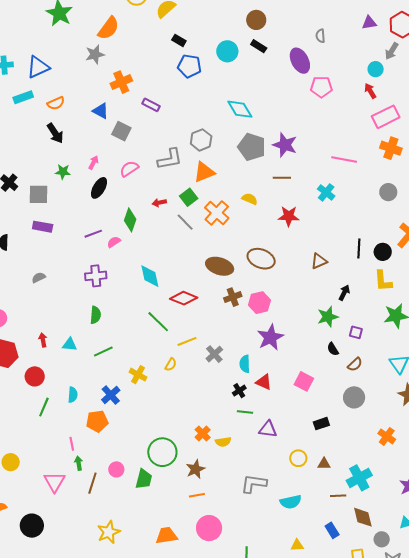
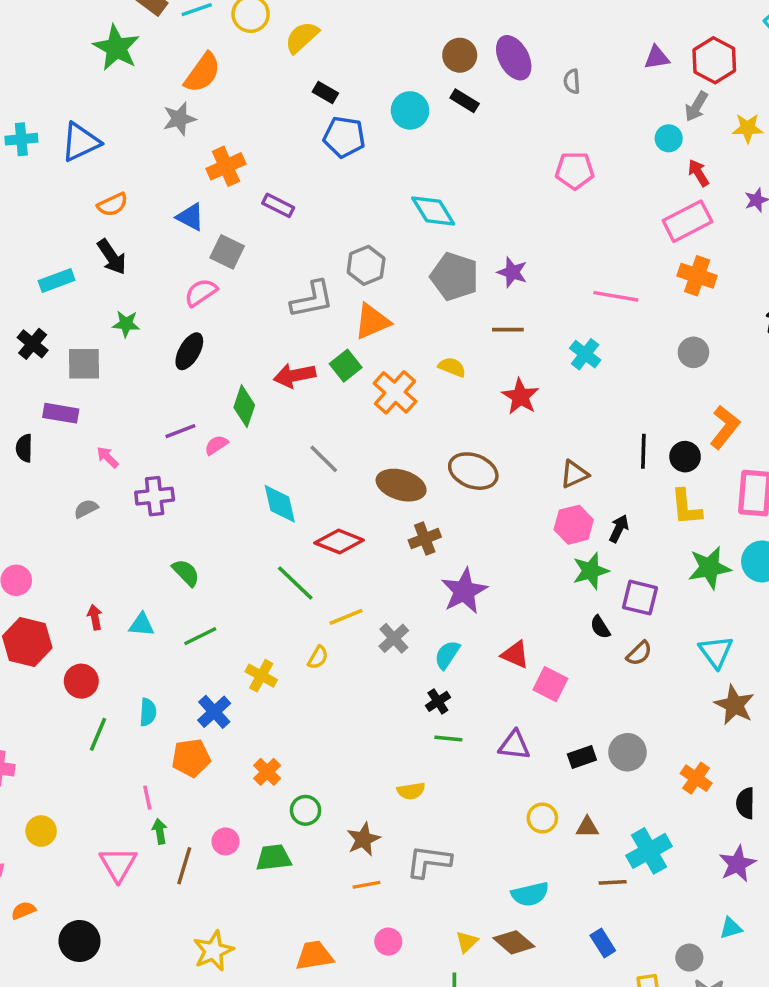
purple ellipse: (300, 61) -> (514, 58), moved
red arrow: (370, 91) -> (698, 173), moved
cyan rectangle: (23, 97) -> (57, 280), moved
purple star: (285, 145) -> (512, 272), size x0.7
pink arrow: (93, 163) -> (108, 457), moved, turned -72
pink semicircle: (129, 169) -> (201, 292), moved
red arrow: (159, 203) -> (295, 375), size x1.6
red star: (289, 216) -> (520, 397), turned 30
gray line: (185, 222) -> (324, 459), moved
purple rectangle: (43, 227) -> (61, 413), moved
purple cross: (96, 276) -> (155, 496), moved
pink hexagon: (259, 303) -> (574, 525), moved
green semicircle: (95, 315) -> (186, 573), turned -48
purple square: (356, 332) -> (640, 598), size x1.5
purple star: (270, 337) -> (464, 591), moved
cyan semicircle: (245, 364) -> (447, 655), turned 36
red triangle: (264, 382) -> (515, 654), moved
gray circle: (354, 397) -> (627, 752), moved
purple triangle: (268, 429) -> (514, 745), moved
orange cross: (203, 434) -> (267, 772), moved
green circle: (162, 452) -> (305, 810), size x0.6
green trapezoid: (144, 479) -> (274, 858), turned -110
gray L-shape: (254, 484) -> (429, 862), moved
brown diamond: (363, 517) -> (514, 942), moved, turned -35
pink circle: (209, 528) -> (388, 942), size x0.6
yellow triangle: (297, 545) -> (467, 942), moved, turned -40

